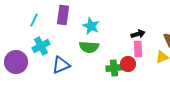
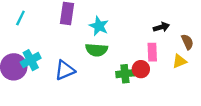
cyan line: (34, 20) -> (20, 18), moved
black arrow: (138, 34) -> (161, 27), moved
cyan cross: (41, 46) -> (31, 60), moved

